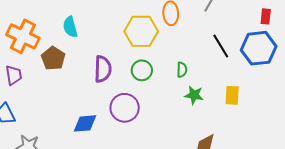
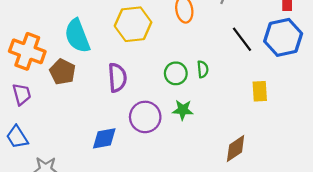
cyan semicircle: (70, 27) -> (77, 36), size x1.5
yellow hexagon: (141, 31) -> (133, 24), moved
green circle: (142, 70) -> (176, 73), moved
green star: (194, 95) -> (183, 110), moved

